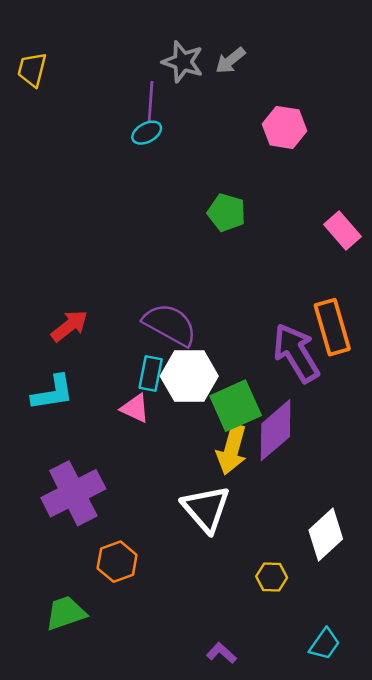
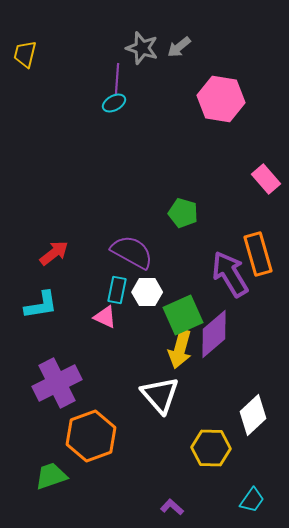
pink hexagon: (285, 127) -> (221, 99), size x1.4
green pentagon: (227, 212) -> (183, 213), moved
white hexagon: (189, 376) -> (147, 292), size x0.7
orange hexagon: (117, 562) -> (91, 436), size x1.6
yellow hexagon: (272, 577) -> (211, 448), size x1.6

